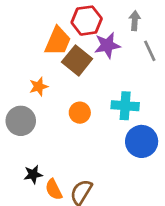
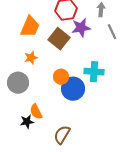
orange trapezoid: (58, 41) -> (30, 27), moved
blue circle: (142, 141) -> (73, 89), moved
orange semicircle: (54, 189) -> (36, 112), moved

